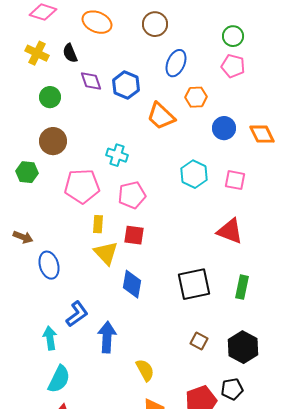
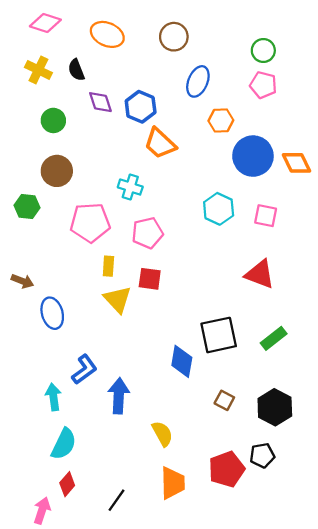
orange trapezoid: (161, 116) -> (160, 143), moved
blue circle: (224, 128) -> (253, 156), size x1.5
blue diamond: (132, 284) -> (182, 361), moved
green rectangle: (242, 287) -> (274, 338), turned 40

